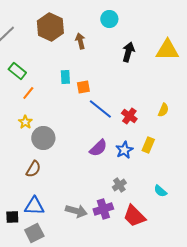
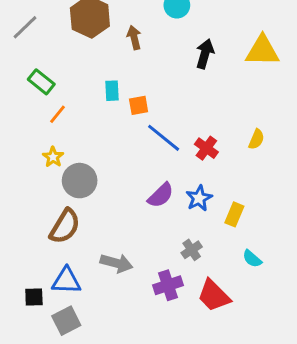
yellow rectangle: (148, 145) -> (234, 214), moved
brown semicircle: (33, 169) -> (65, 226), size x1.4
gray arrow: (76, 211) -> (116, 263), moved

